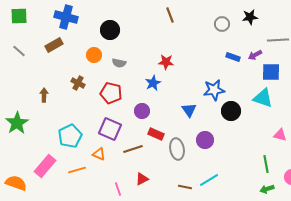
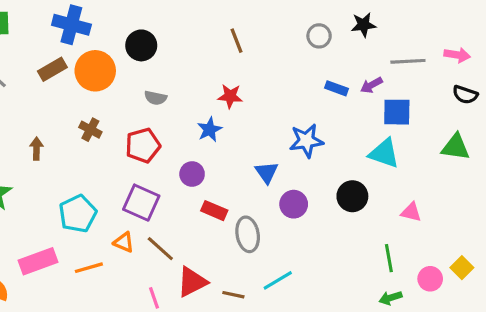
brown line: (170, 15) -> (236, 41), moved
orange circle: (94, 55) -> (95, 71), moved, size x1.6
red pentagon: (111, 93) -> (143, 145), turned -30
black circle: (231, 111) -> (352, 196), moved
purple circle: (205, 140) -> (294, 204), moved
brown line: (133, 149) -> (160, 249), moved, turned 60
pink rectangle: (45, 166) -> (38, 261), turned 30
red triangle: (142, 179) -> (192, 282), size x1.5
cyan line: (209, 180) -> (278, 280), moved
brown line: (185, 187) -> (233, 295), moved

